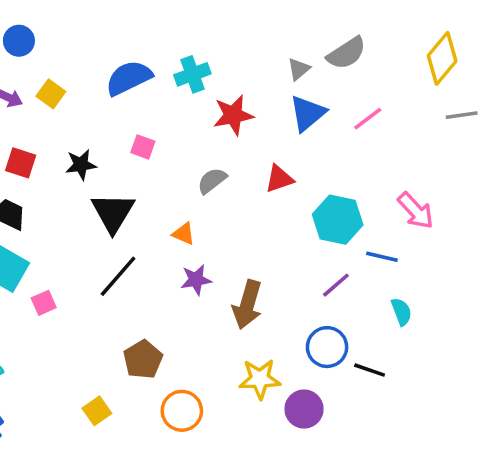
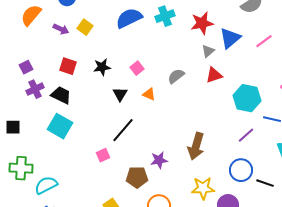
gray triangle: (299, 69) -> (208, 51), moved
red star: (233, 115) -> (202, 23), moved
pink square: (143, 147) -> (137, 68), moved, turned 32
black triangle: (113, 212) -> (120, 94), size x0.6
orange triangle: (184, 234) -> (149, 94), moved
purple star: (196, 280) -> (159, 160), moved
pink square: (44, 303) -> (103, 155), moved
brown pentagon: (143, 359) -> (137, 177), turned 30

